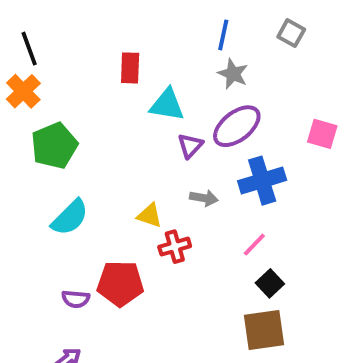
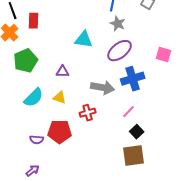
red rectangle: (130, 68) -> (34, 21), moved
purple triangle: (190, 146) -> (63, 72), moved, turned 48
gray arrow: (204, 198) -> (103, 88), size x1.6
yellow triangle: (149, 215) -> (60, 98), moved

